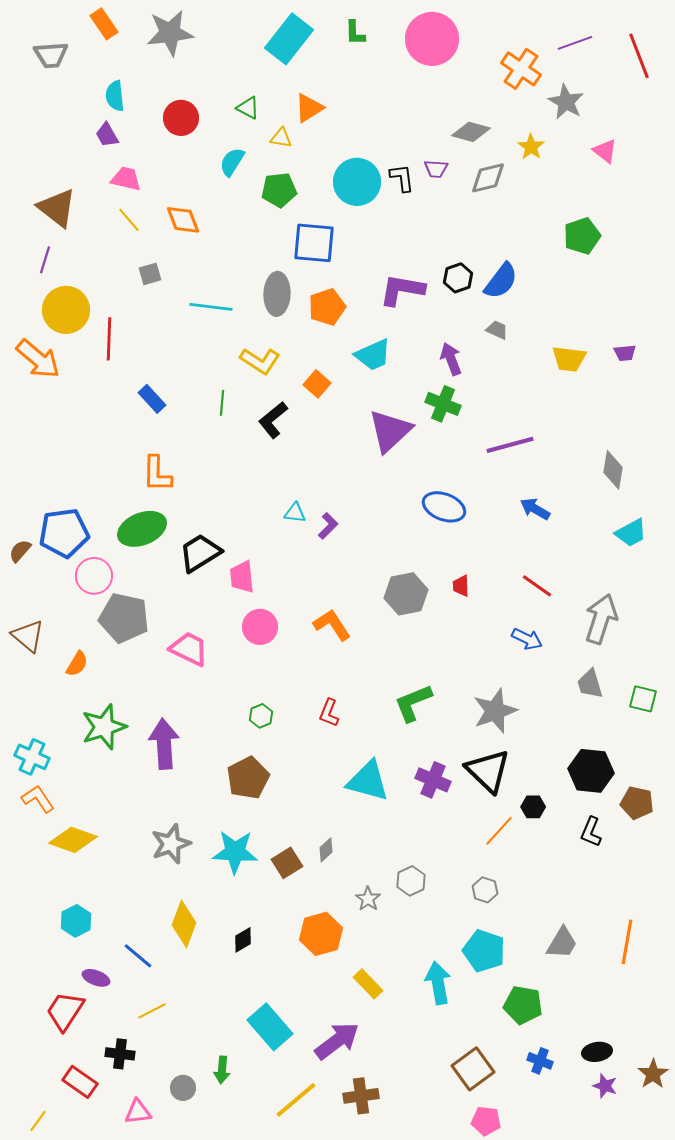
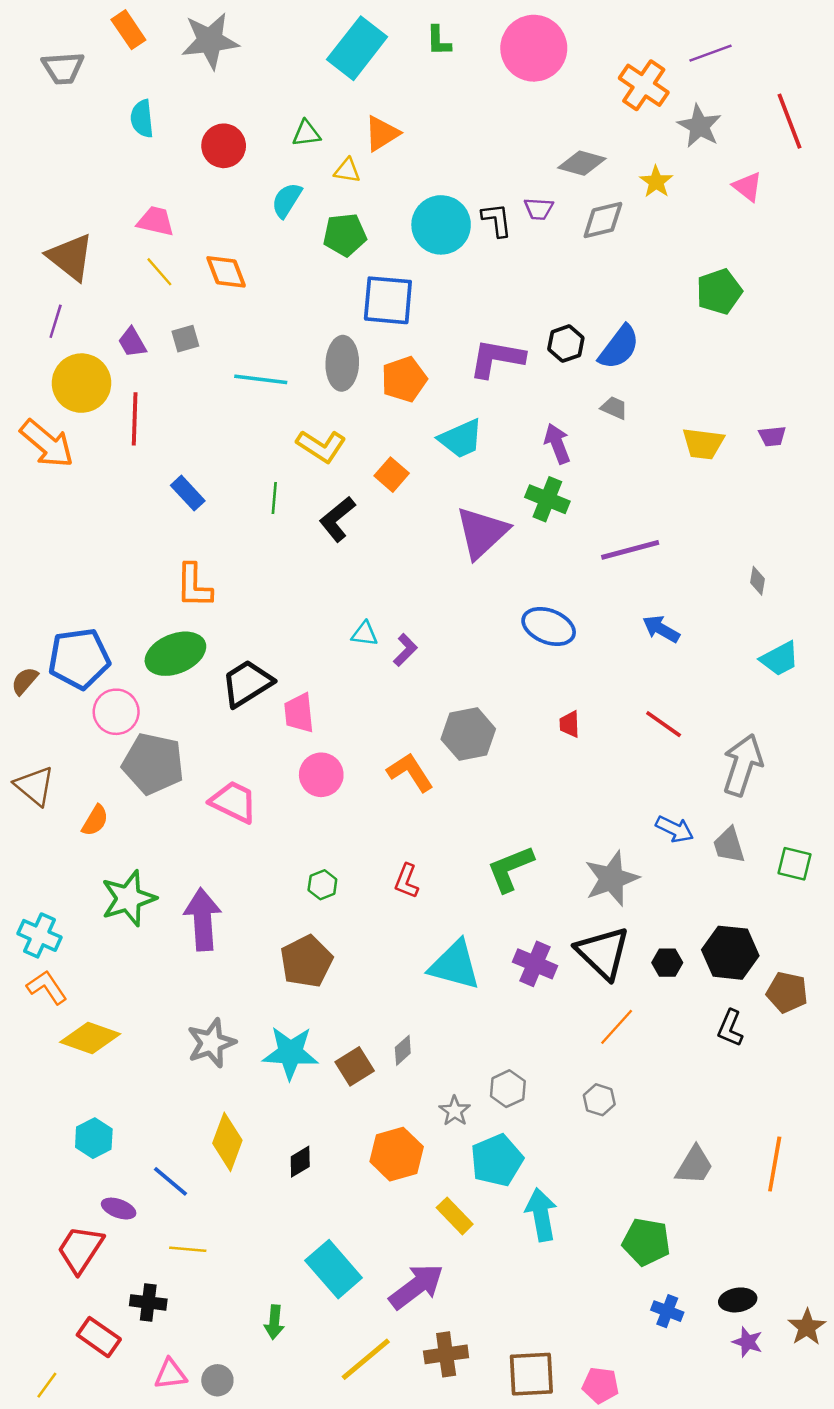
red line: (639, 56) -> (790, 121), moved
green triangle: (248, 108) -> (306, 133), turned -35
purple trapezoid: (107, 135) -> (132, 342), moved
gray diamond: (613, 470) -> (757, 581), size x0.6
gray hexagon: (406, 594) -> (468, 734), moved
blue arrow: (527, 639) -> (675, 829), moved
black hexagon: (533, 807) -> (667, 963), moved
cyan pentagon: (484, 951) -> (497, 1160), moved, turned 30
yellow line: (152, 1011) -> (188, 1249), turned 32
brown square: (473, 1069) -> (531, 1374), moved, turned 33
gray circle: (183, 1088) -> (217, 1380), moved

